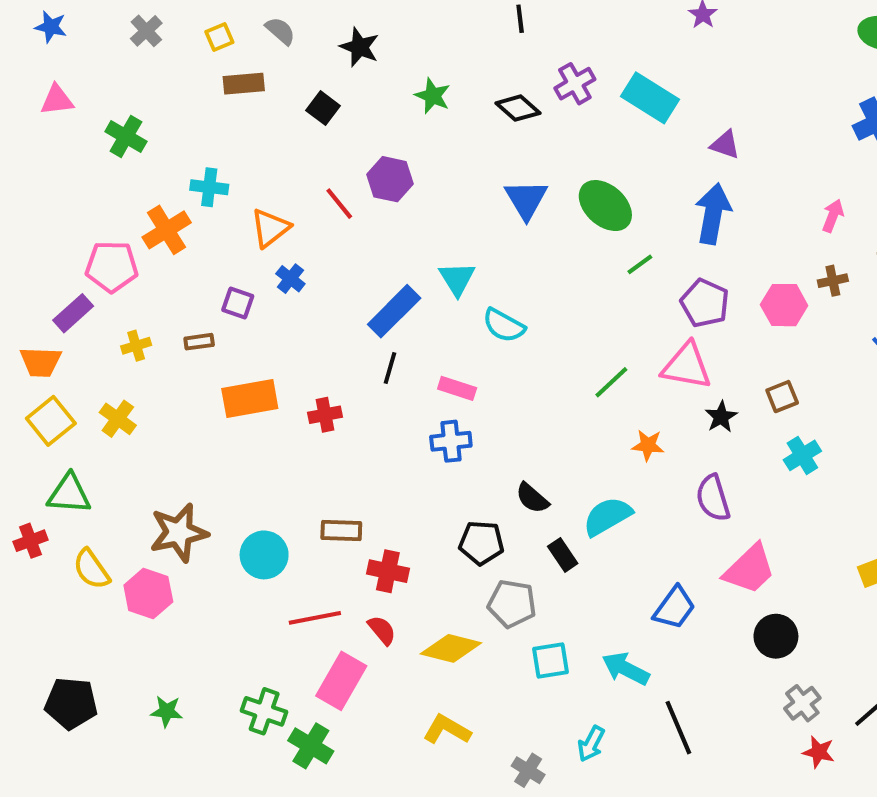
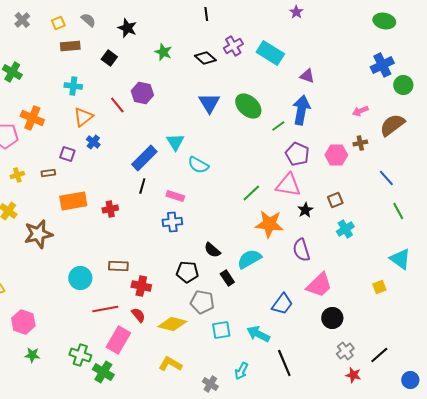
cyan cross: (209, 187) -> (73, 86), moved
pink arrow: (833, 216) -> (360, 111), turned -133
orange cross: (167, 230) -> (32, 118), turned -35
green line: (640, 264) -> (278, 126), moved
orange star: (648, 445) -> (269, 224), size x1.8
brown star: (179, 533) -> (38, 234), moved
pink hexagon: (148, 594) -> (23, 322), moved

